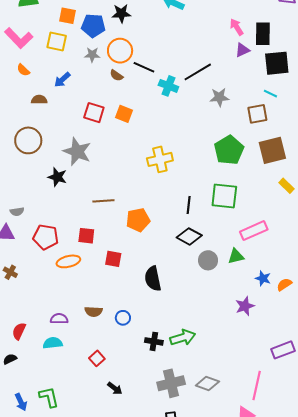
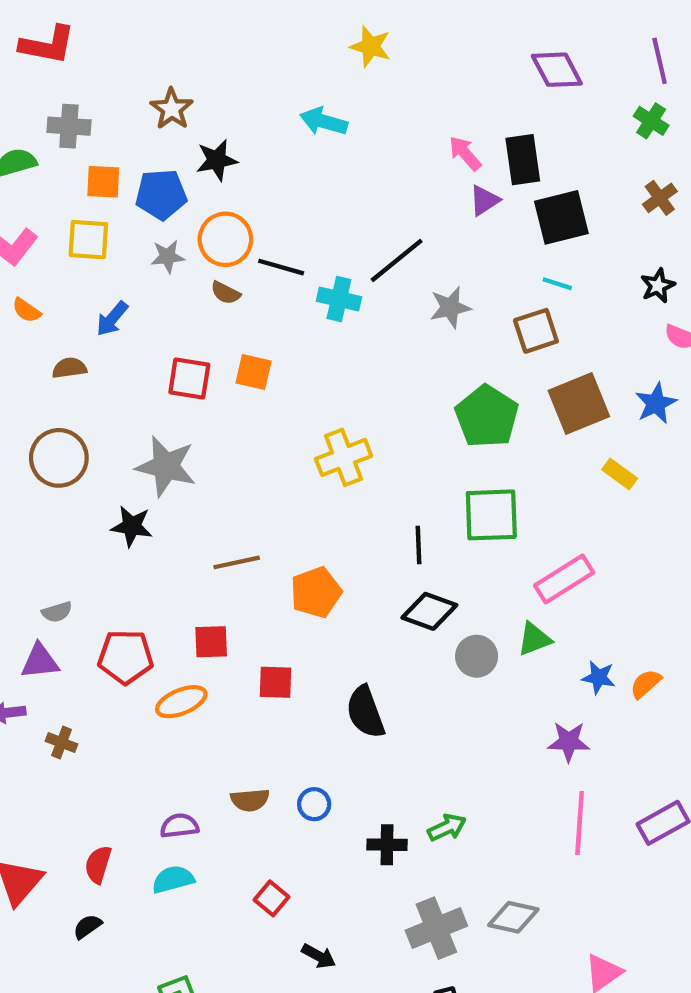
purple star: (245, 306) -> (569, 742), turned 30
green arrow: (183, 338) -> (447, 827), size x0.7
pink line: (257, 386) -> (580, 823), moved

